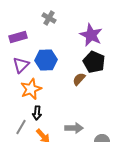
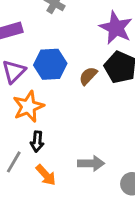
brown semicircle: (79, 79) -> (88, 76), moved

